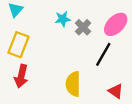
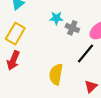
gray cross: (83, 27) -> (72, 28), turned -32
red triangle: (116, 91) -> (91, 86), turned 32

